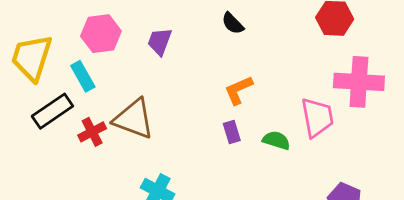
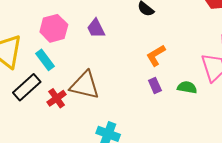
purple trapezoid: (160, 41) -> (96, 28), turned -40

